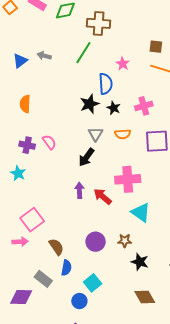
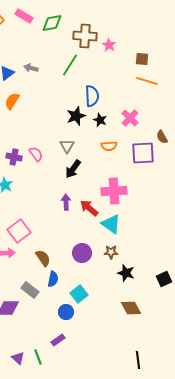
pink star: (123, 64) -> (109, 45), moved
orange semicircle: (25, 104) -> (12, 101), moved, turned 30
pink cross: (144, 106) -> (130, 118), turned -30
gray triangle: (96, 134) -> (67, 146), moved
cyan triangle: (141, 213) -> (111, 224), moved

